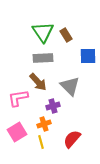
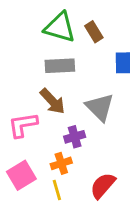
green triangle: (43, 32) -> (60, 27), turned -40

